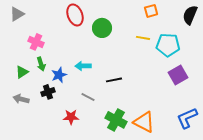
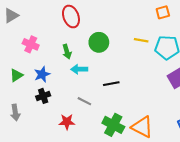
orange square: (151, 11) -> (163, 12), moved
green circle: (102, 28) -> (99, 42), moved
green arrow: (41, 64) -> (67, 52), moved
blue star: (59, 75) -> (42, 74), moved
gray arrow: (21, 99) -> (15, 113), moved, turned -112

